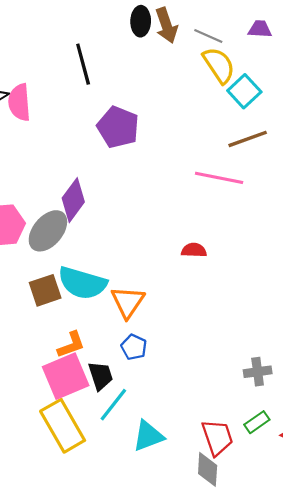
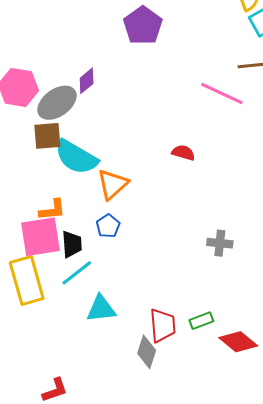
purple diamond: (73, 200) -> (87, 81), size x0.7
brown square: (45, 290) -> (47, 136), moved
gray cross: (258, 372) -> (220, 243), moved

